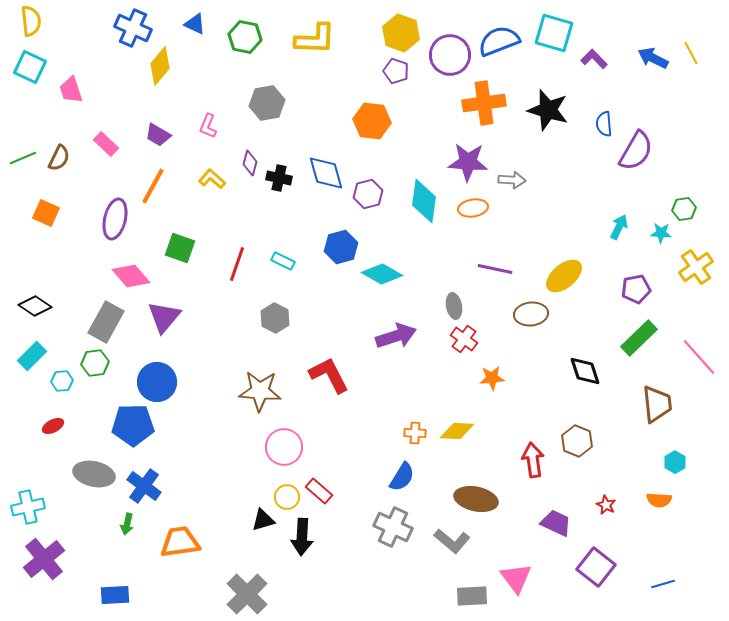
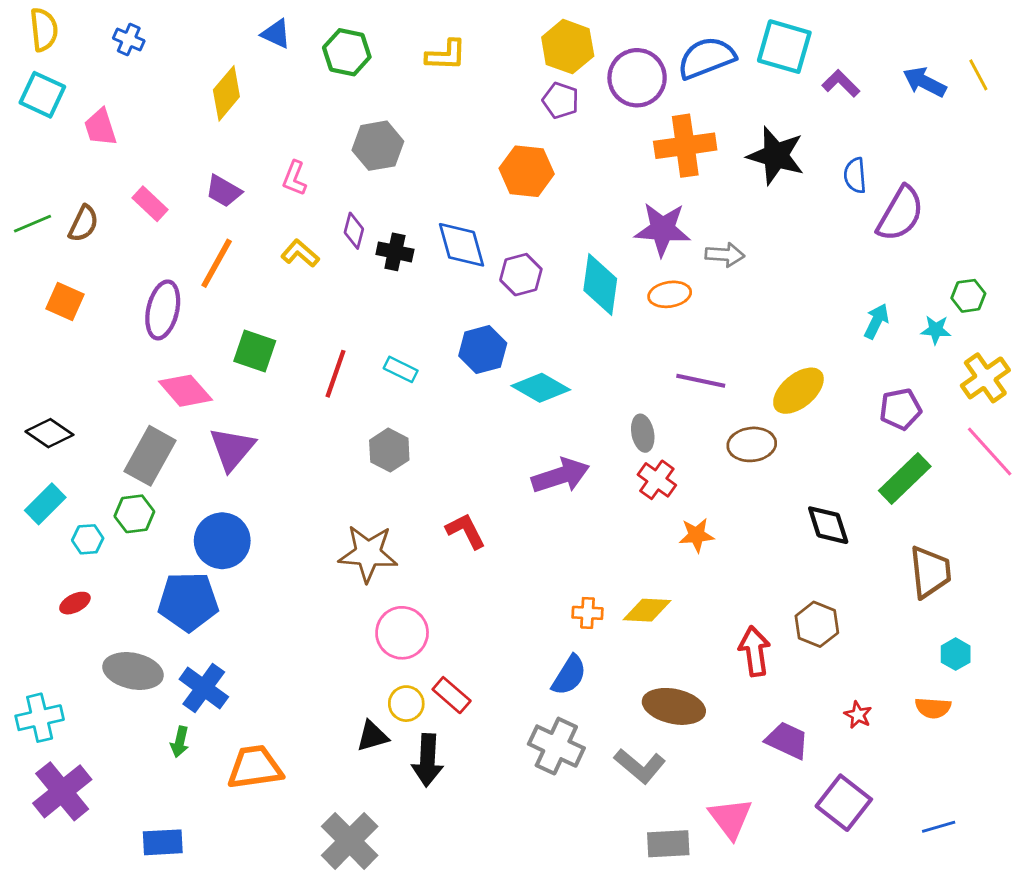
blue cross: (133, 28) -> (129, 40), moved, size x0.6
yellow L-shape: (315, 39) -> (446, 55), size x0.7
pink line: (699, 357) -> (990, 452), moved
red L-shape: (329, 375) -> (466, 531), size x0.7

